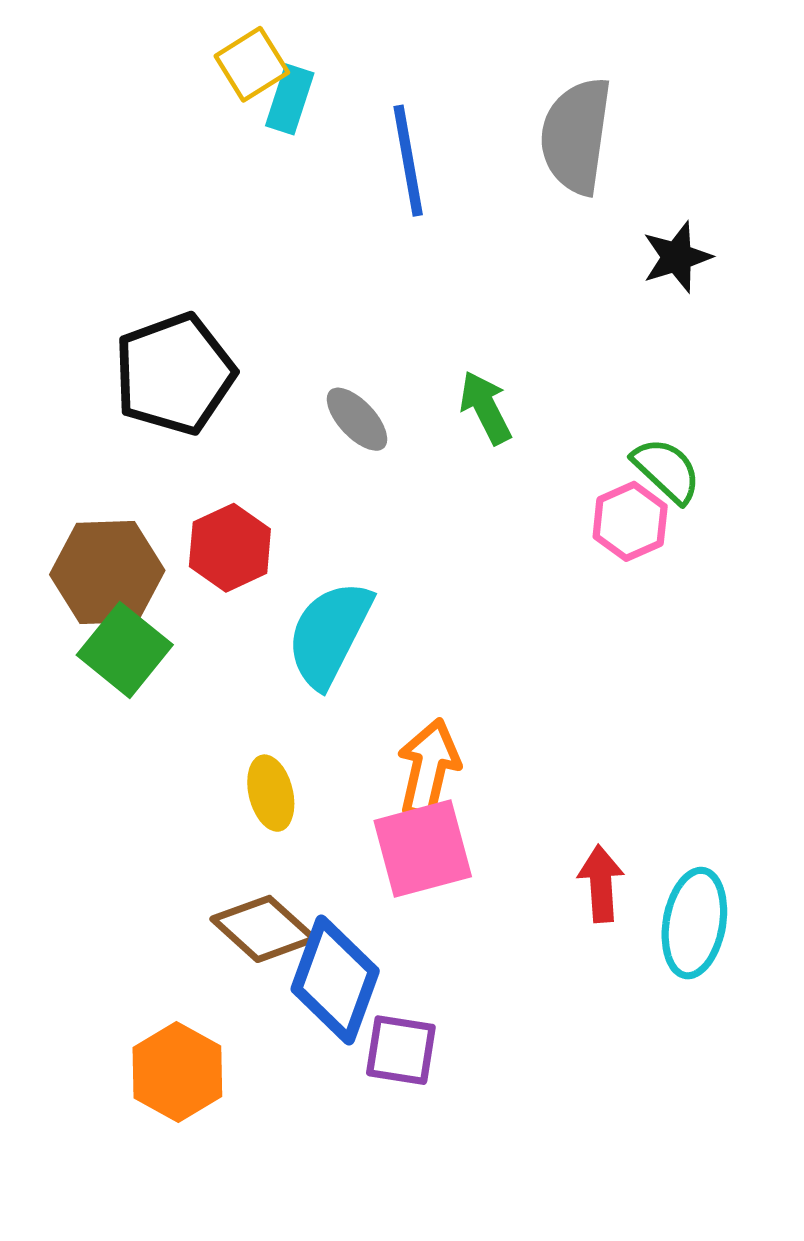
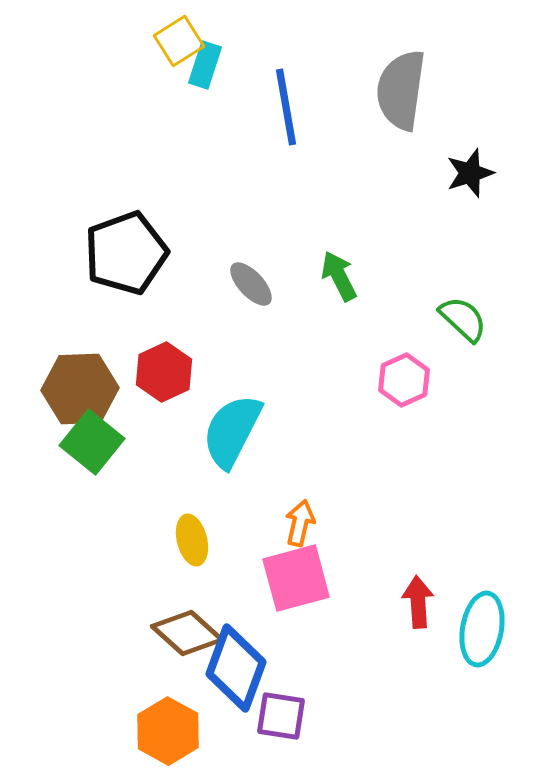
pink hexagon: (630, 521) -> (404, 380), moved
orange arrow: (429, 768) -> (300, 523), size x0.7
orange hexagon: (177, 1072) -> (168, 731), moved

